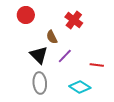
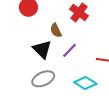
gray ellipse: (40, 83) -> (43, 79), turned 70

